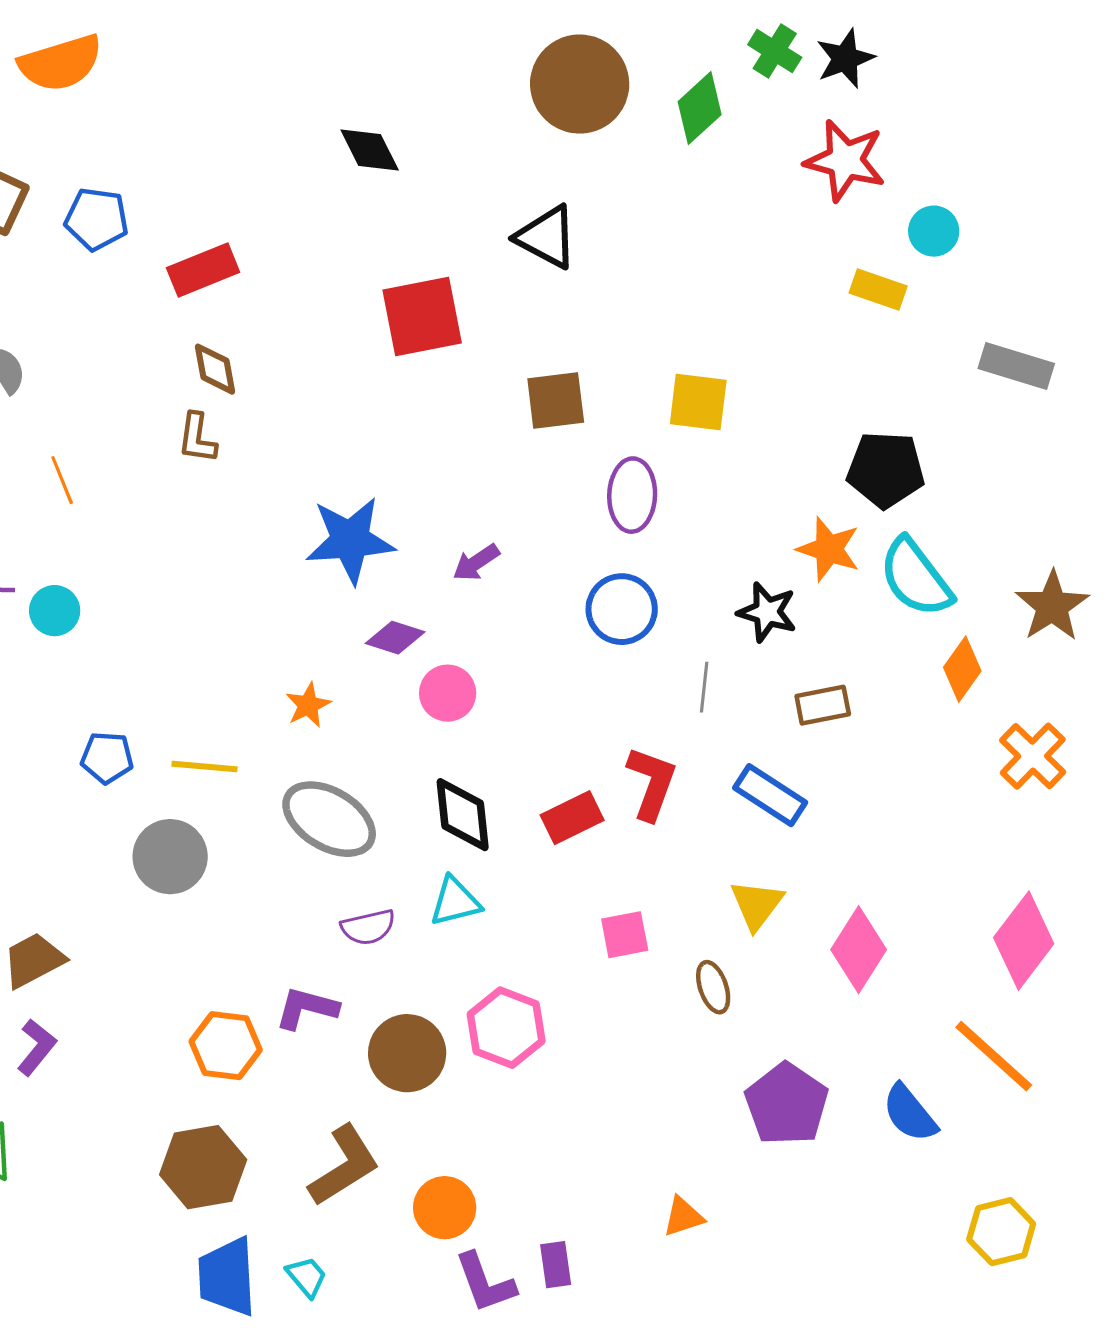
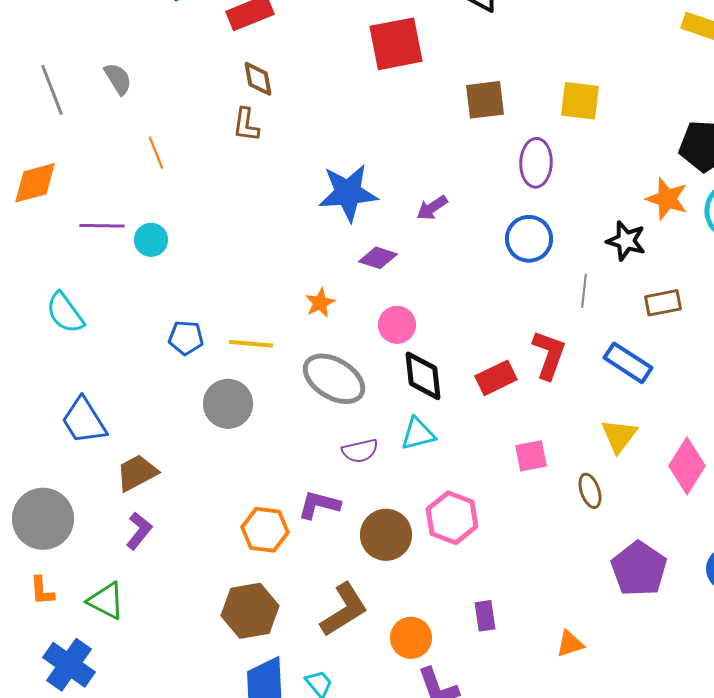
pink circle: (448, 693) -> (397, 325), moved
purple rectangle: (556, 1265) -> (485, 616), moved

